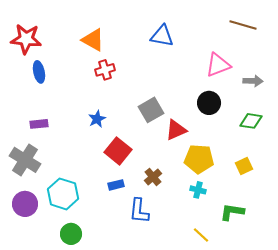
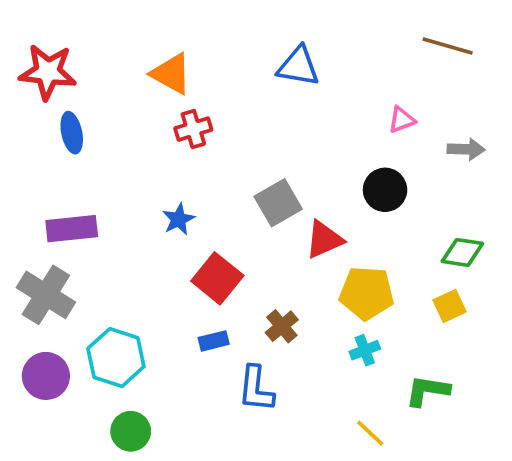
pink triangle: (218, 65) -> (402, 120), size x0.6
green diamond: (251, 121) -> (462, 252), moved
purple rectangle: (39, 124) -> (72, 229), size x1.5
cyan cross: (198, 190) -> (365, 350), turned -35

